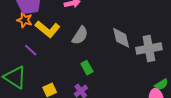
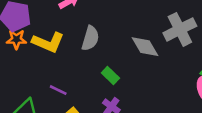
gray diamond: (121, 38) -> (145, 47), moved
purple line: (31, 50) -> (58, 90), moved

